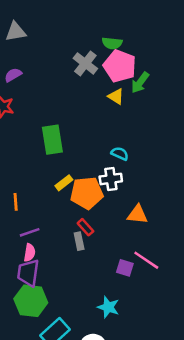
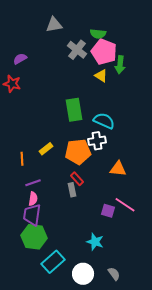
gray triangle: (16, 32) -> (54, 25), moved
green arrow: (140, 83) -> (120, 65), turned -30
green rectangle: (52, 140) -> (74, 110), moved
cyan semicircle: (120, 154) -> (104, 121), size x1.5
yellow rectangle: (64, 183) -> (46, 149), moved

